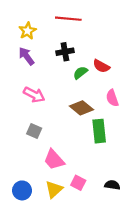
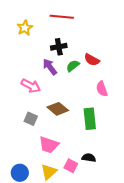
purple arrow: (26, 56) -> (50, 67), moved
brown diamond: (81, 108) -> (58, 109), moved
pink trapezoid: (54, 160) -> (49, 145), turned -30
black semicircle: (112, 185) -> (89, 158), moved

